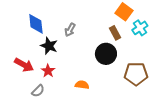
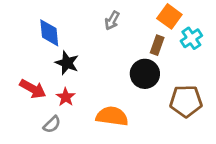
gray arrow: (70, 30) -> (112, 21), moved
brown rectangle: (115, 33) -> (157, 45), turned 48
orange semicircle: (82, 85) -> (112, 116), size x1.6

